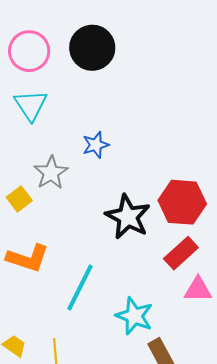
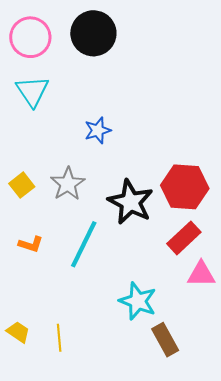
gray star: (51, 173) -> (68, 184), moved
orange L-shape: (28, 258) -> (31, 244), size x0.6
cyan line: (80, 288) -> (84, 244), moved

